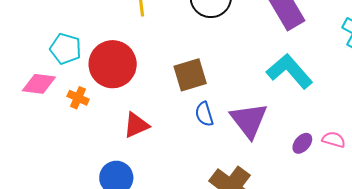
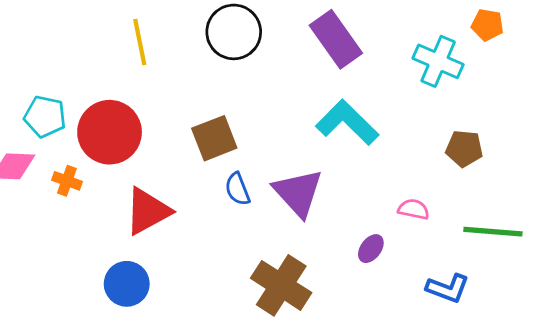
red triangle: (136, 125) -> (148, 211), size x1.4
purple ellipse: (302, 143) -> (371, 249), moved

